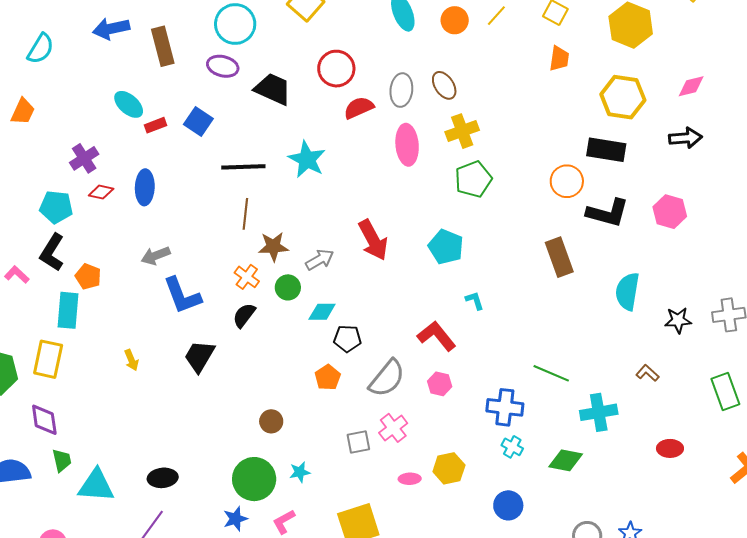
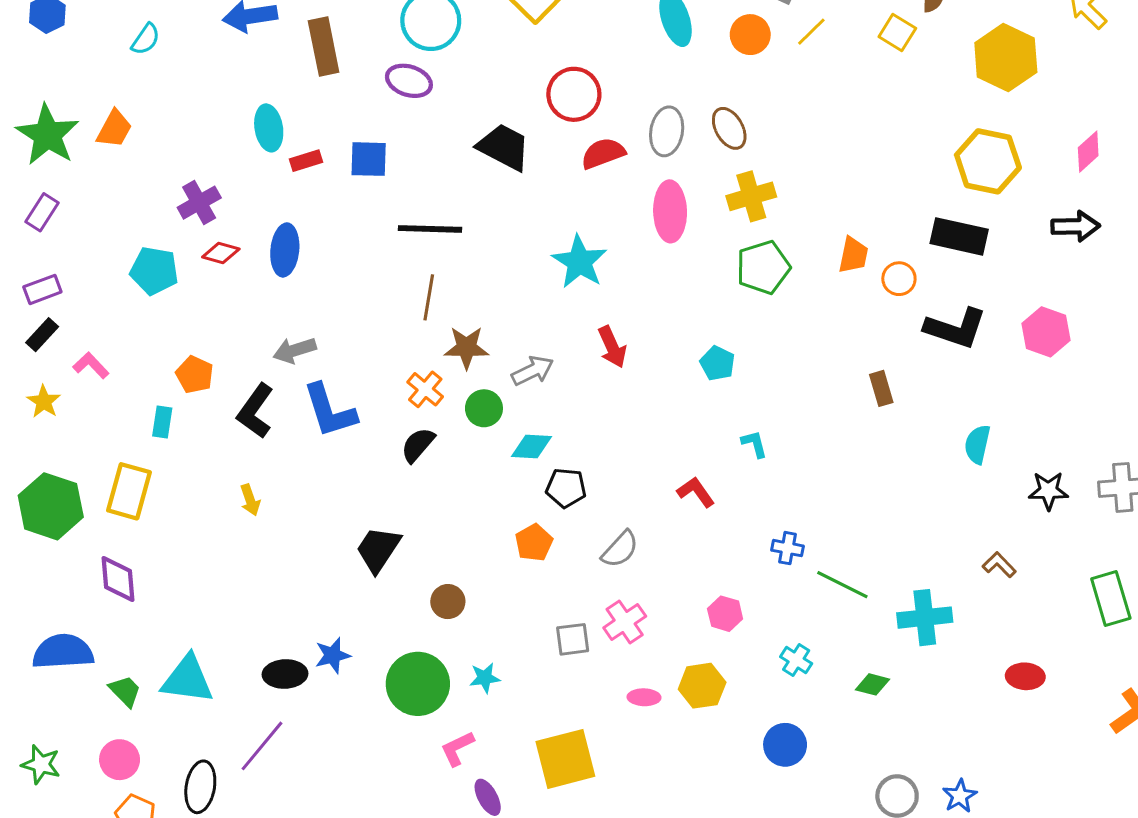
cyan semicircle: (41, 49) -> (146, 39), size x0.7
orange trapezoid: (559, 58) -> (853, 255), moved
pink diamond: (691, 86) -> (1088, 152), turned -32
black trapezoid: (273, 89) -> (504, 147), moved
cyan ellipse: (129, 104) -> (269, 128), turned 36
blue square: (198, 122) -> (369, 159), turned -36
cyan star: (307, 159) -> (579, 262), moved
orange circle: (567, 181) -> (899, 279), size x0.7
red arrow: (373, 240) -> (612, 347), size x0.7
cyan pentagon: (446, 247) -> (717, 363), size x0.7
black L-shape: (52, 252) -> (255, 411), moved
brown rectangle: (559, 257) -> (881, 388), size x0.6
cyan semicircle: (627, 291) -> (977, 444), size x0.7
cyan rectangle: (68, 310) -> (162, 422), size x0.6
red L-shape: (437, 336) -> (696, 492), size x0.7
black trapezoid: (199, 356) -> (378, 549), moved
green line: (551, 373) -> (842, 585), moved
gray semicircle: (387, 378) -> (620, 549), size x0.7
pink hexagon: (440, 384) -> (725, 614), moved
blue cross: (505, 407) -> (788, 548), moved, size x0.6
green trapezoid: (62, 460) -> (125, 691), moved, turned -35
green diamond: (566, 460) -> (872, 684), size x0.7
blue star: (235, 519) -> (333, 655), moved

